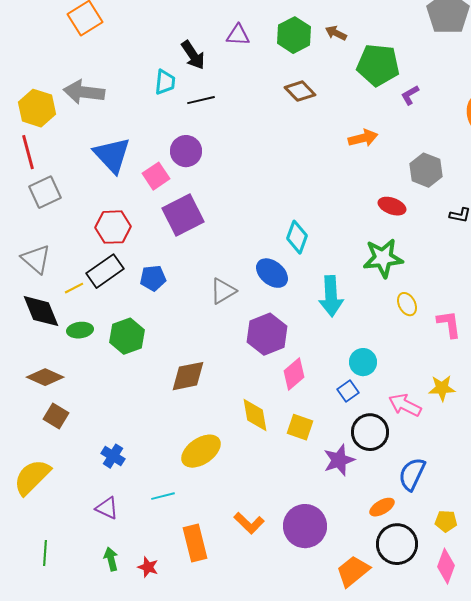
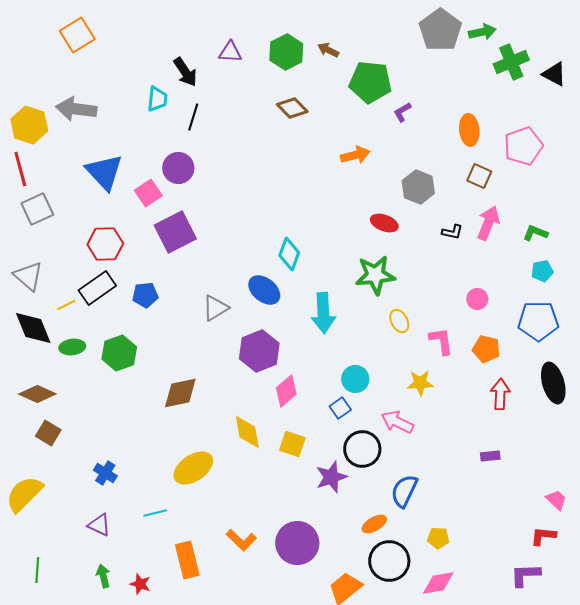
black line: (201, 100) -> (193, 117), turned -60
yellow star: (442, 388) -> (420, 383), moved
pink diamond: (446, 566) -> (438, 583), turned 60

